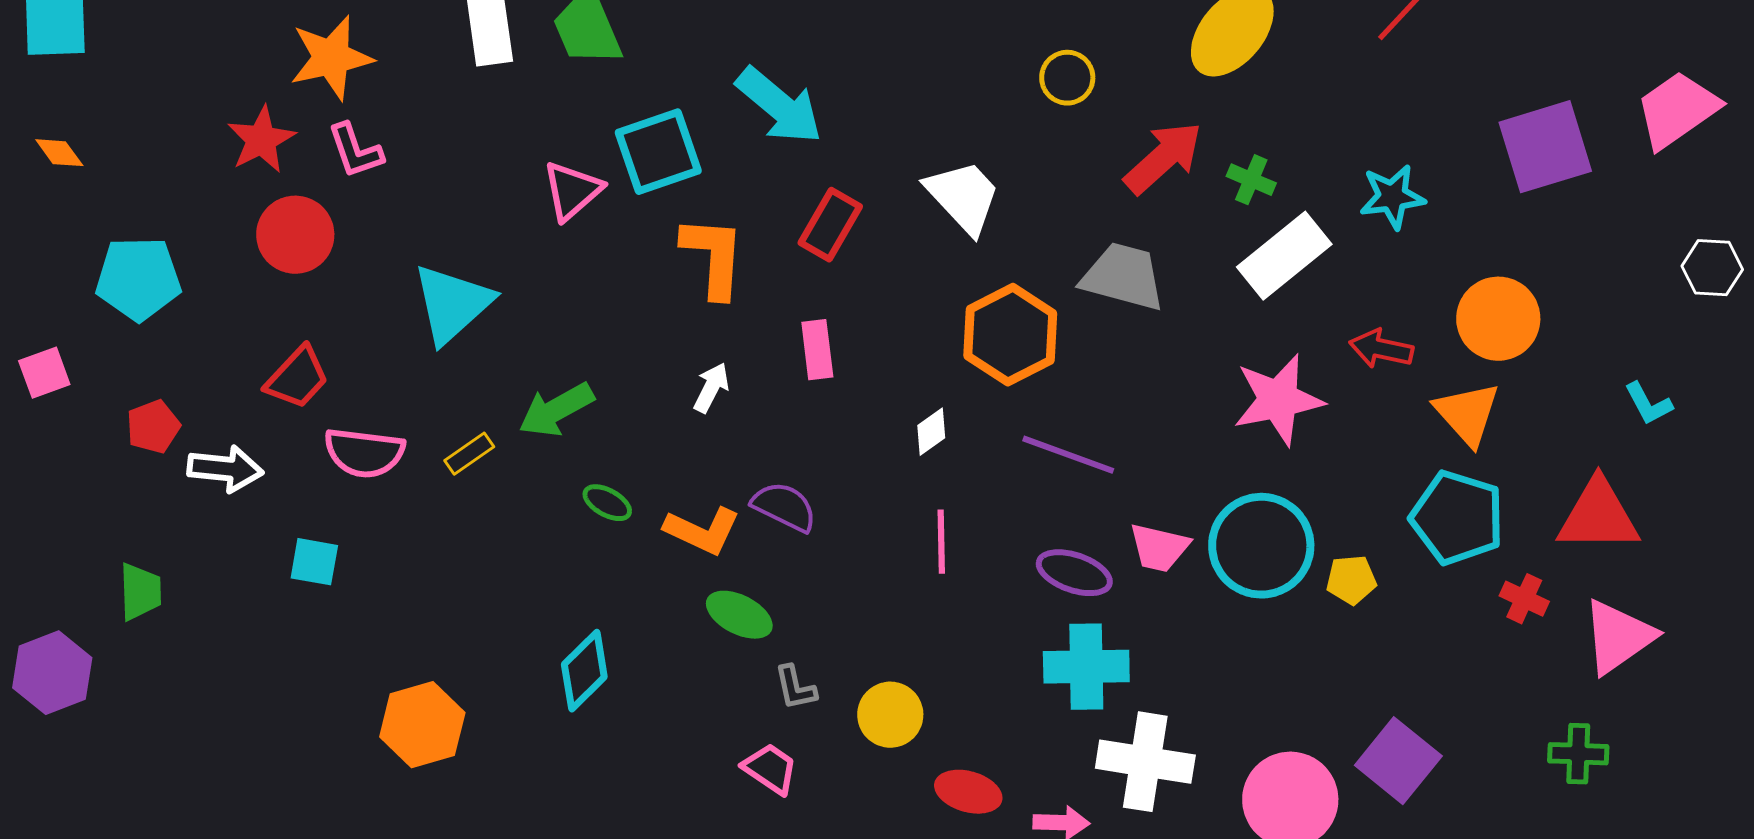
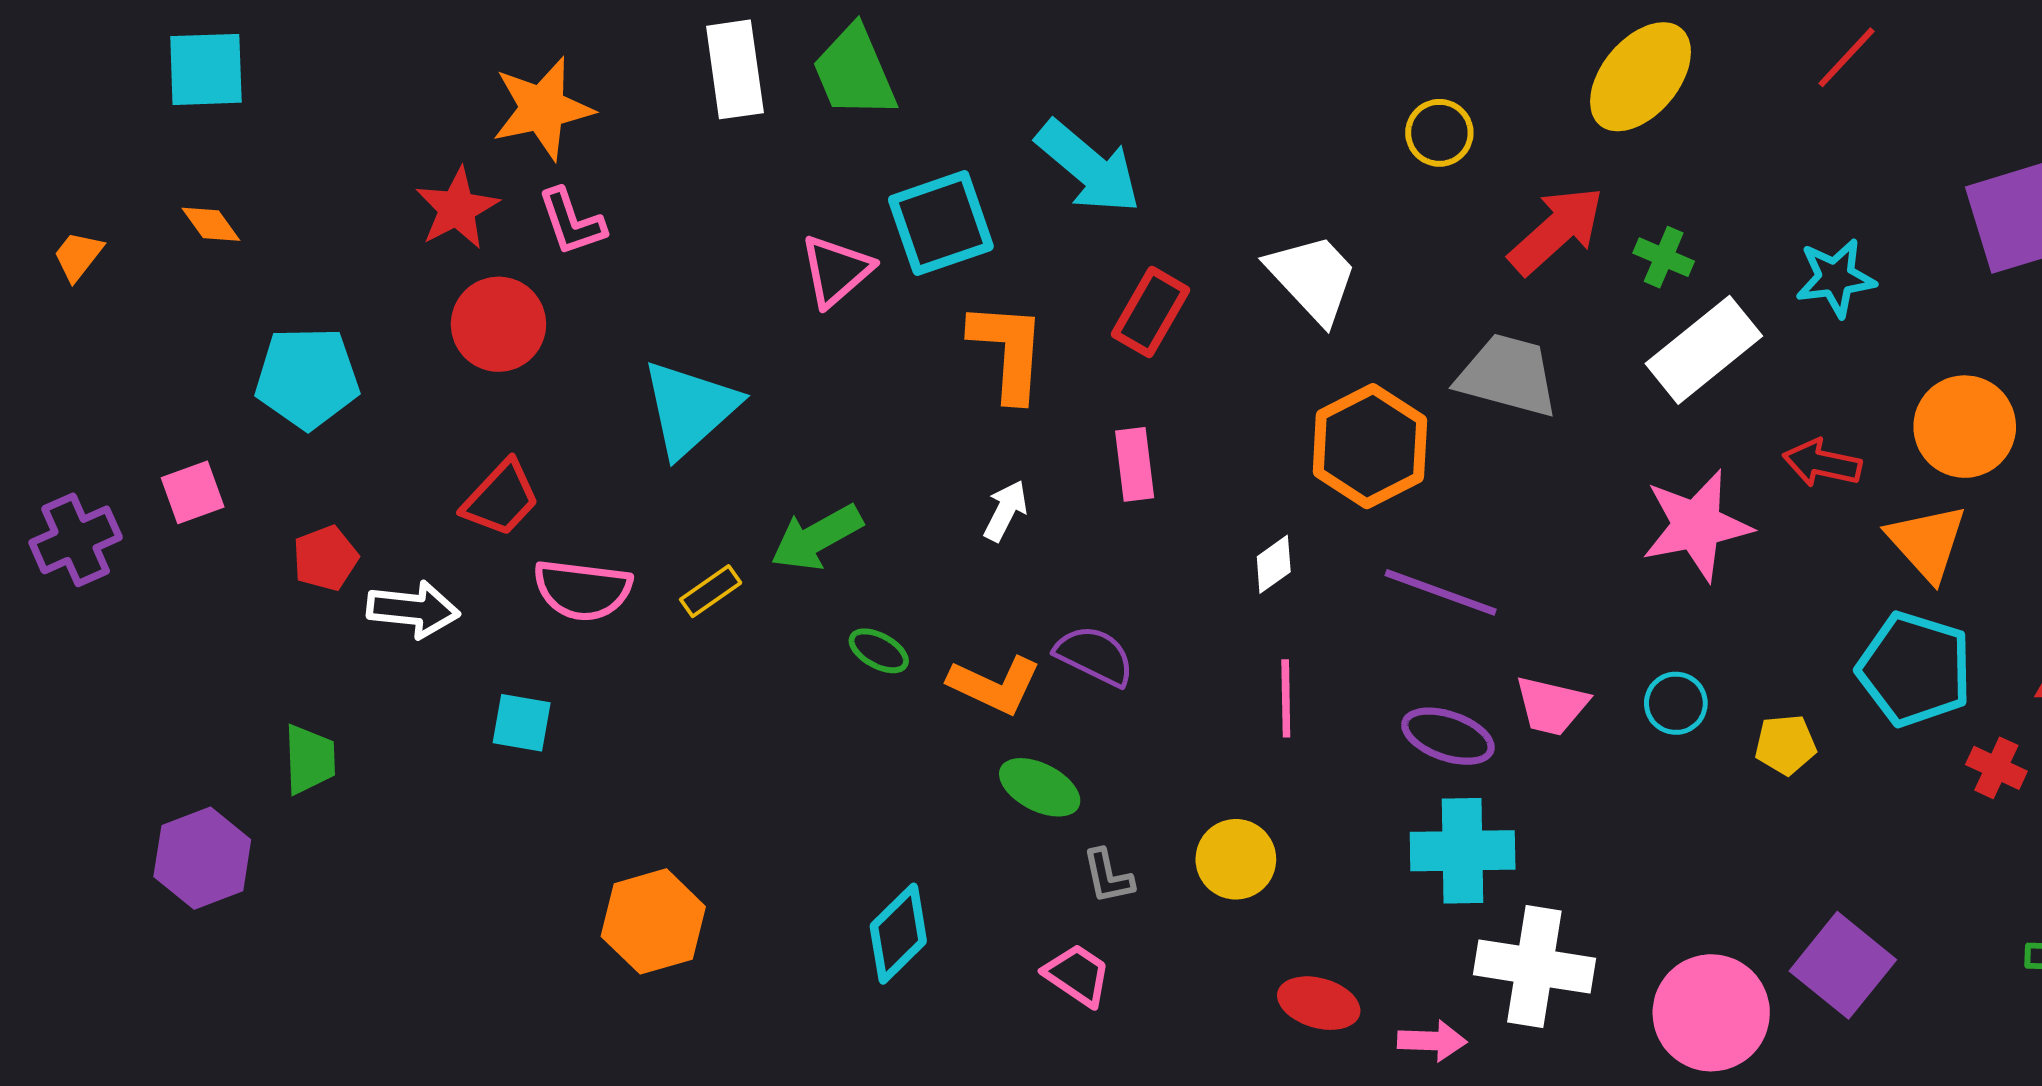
cyan circle: (1261, 546) -> (1676, 703), size x0.5
cyan diamond: (584, 671) -> (898, 934), moved
yellow circle: (890, 715) -> (1236, 859), moved

